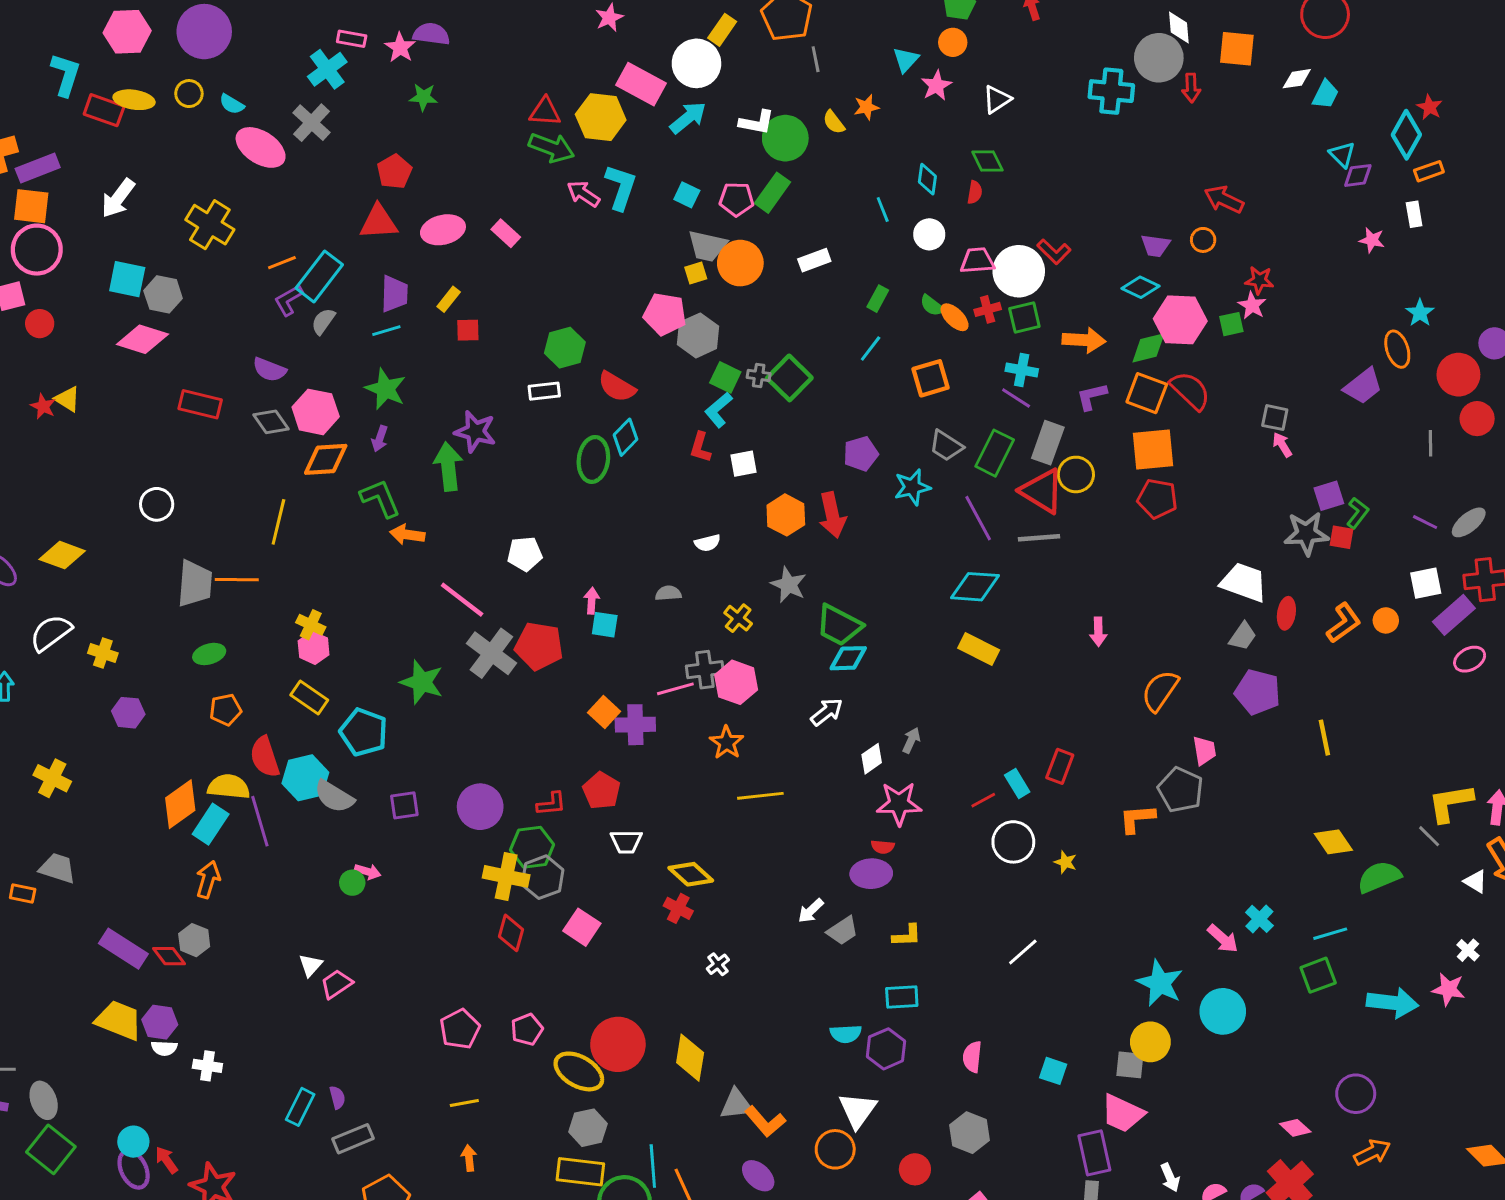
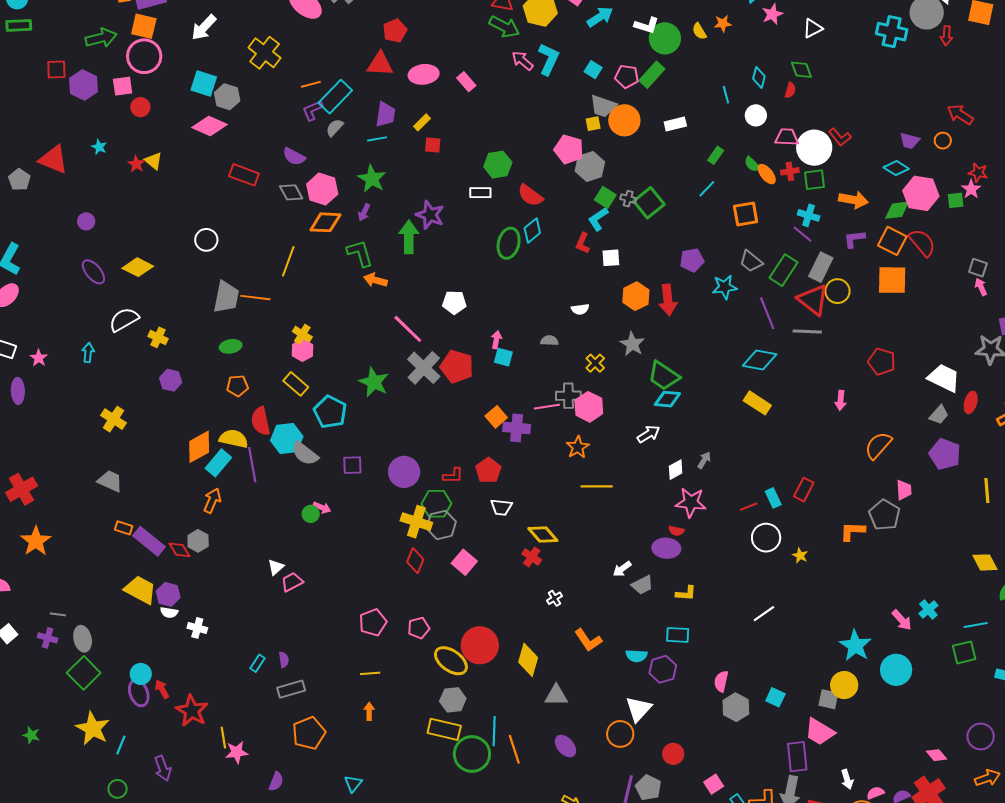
red pentagon: (1157, 499) -> (882, 362), moved
orange rectangle: (23, 894) -> (124, 528), moved
cyan rectangle: (300, 1107) -> (258, 663), size x0.7
orange L-shape: (765, 1121) -> (588, 640), moved
gray hexagon: (970, 1133) -> (736, 707), moved

